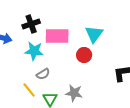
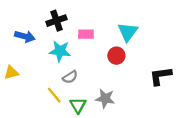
pink rectangle: (57, 36) -> (86, 34), size x0.6

